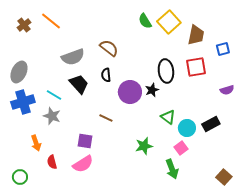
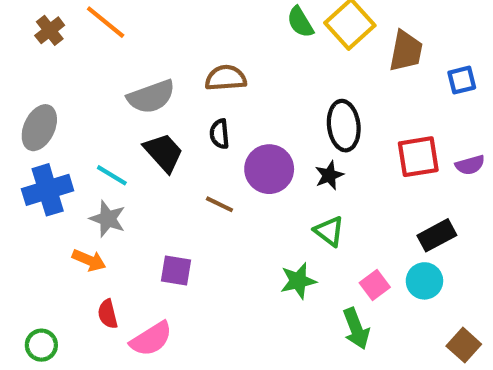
brown semicircle: (109, 48) -> (226, 78), turned -42
red square: (196, 67) -> (418, 157), moved
black star: (152, 90) -> (329, 175), moved
green triangle: (168, 117) -> (329, 231), moved
brown line: (106, 118) -> (219, 204), moved
cyan circle: (187, 128) -> (424, 281), moved
orange arrow: (36, 143) -> (89, 260), moved, turned -49
pink semicircle: (83, 164) -> (151, 339), moved

